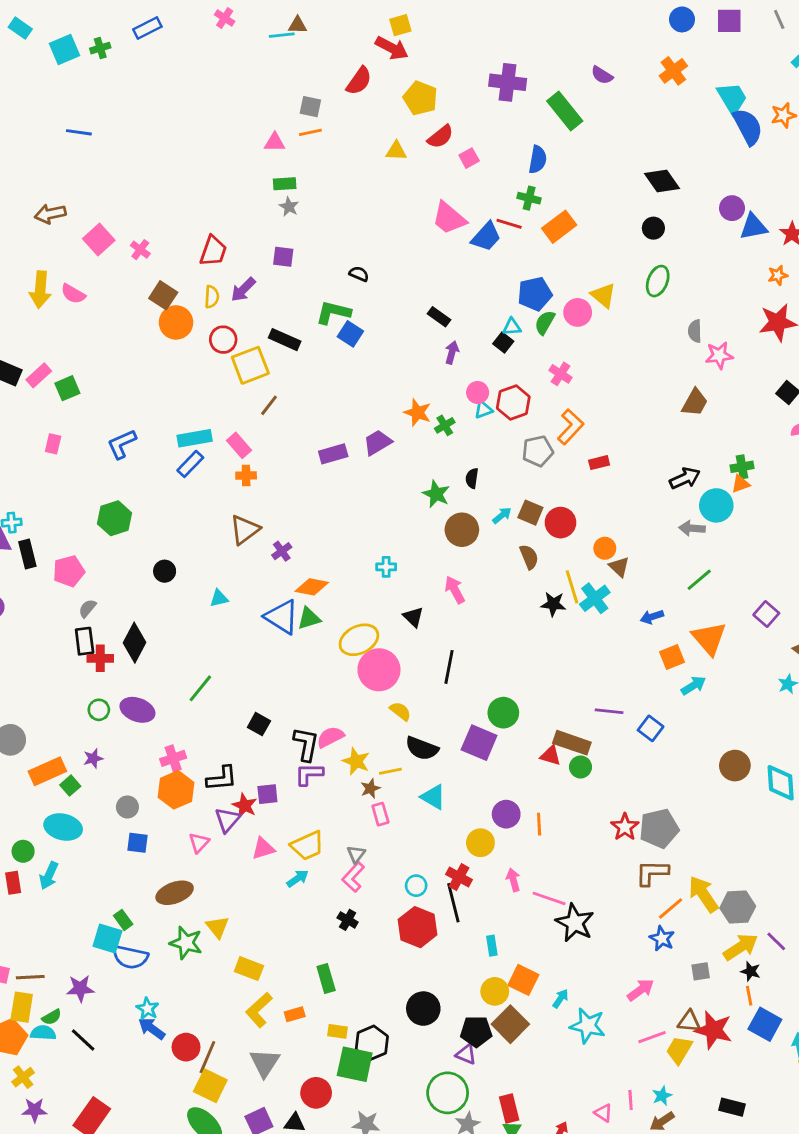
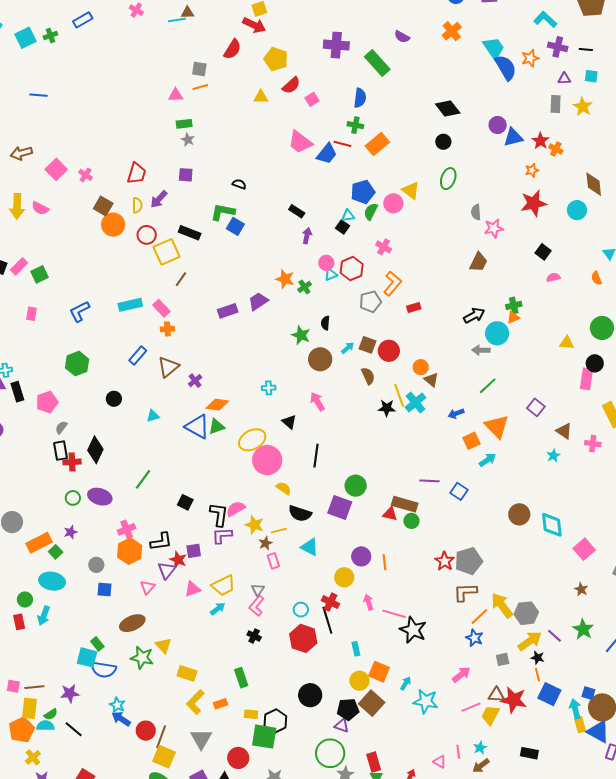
blue rectangle: (190, 464) -> (138, 355), moved

